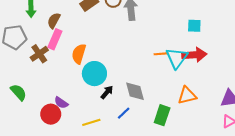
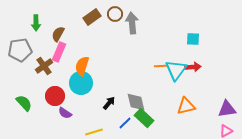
red arrow: (194, 55) -> (193, 67), size x0.7
cyan circle: (94, 74) -> (81, 83), moved
red circle: (51, 114) -> (55, 96), moved
green rectangle: (162, 115) -> (144, 118), moved, turned -66

